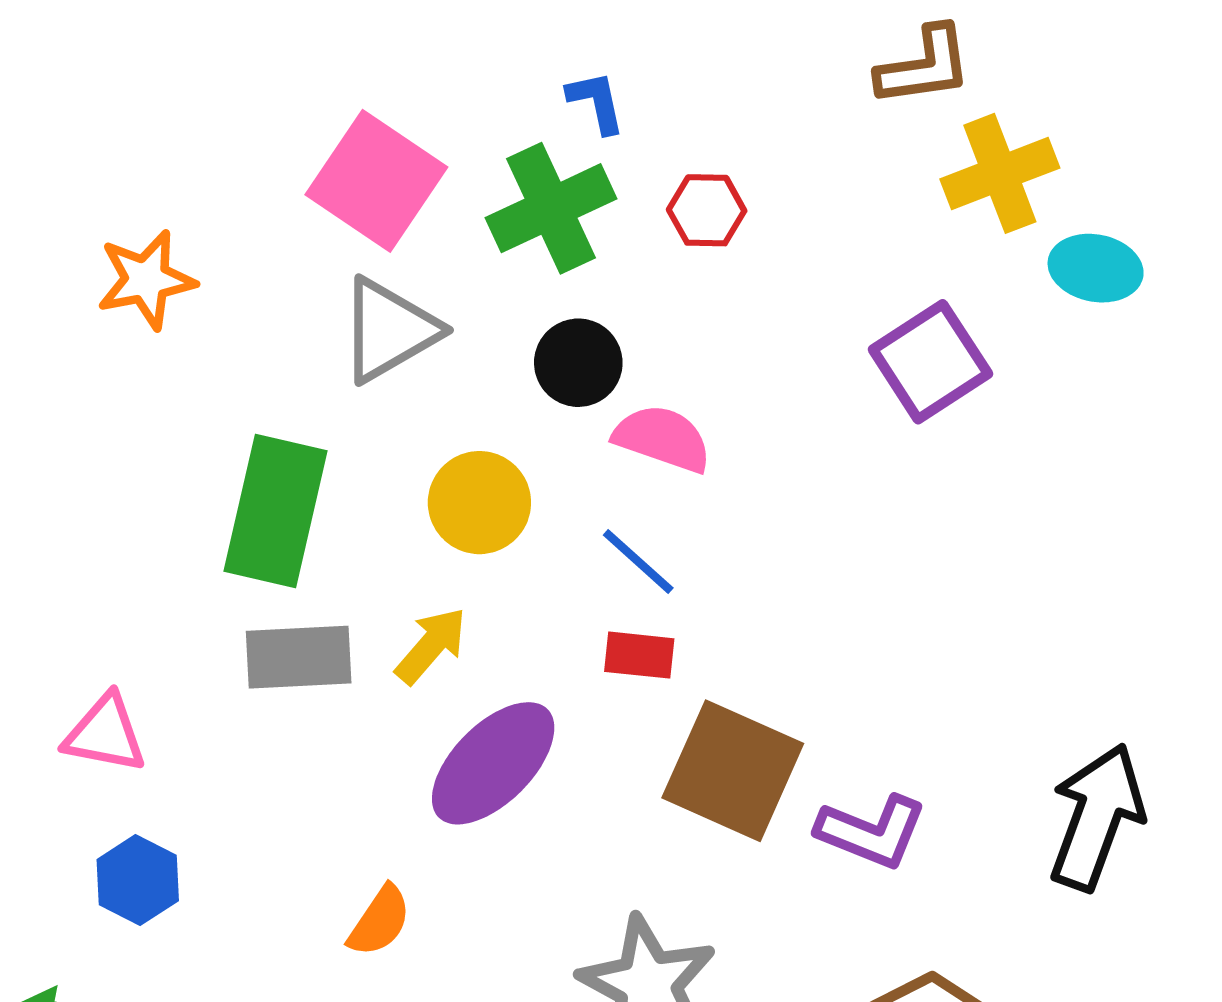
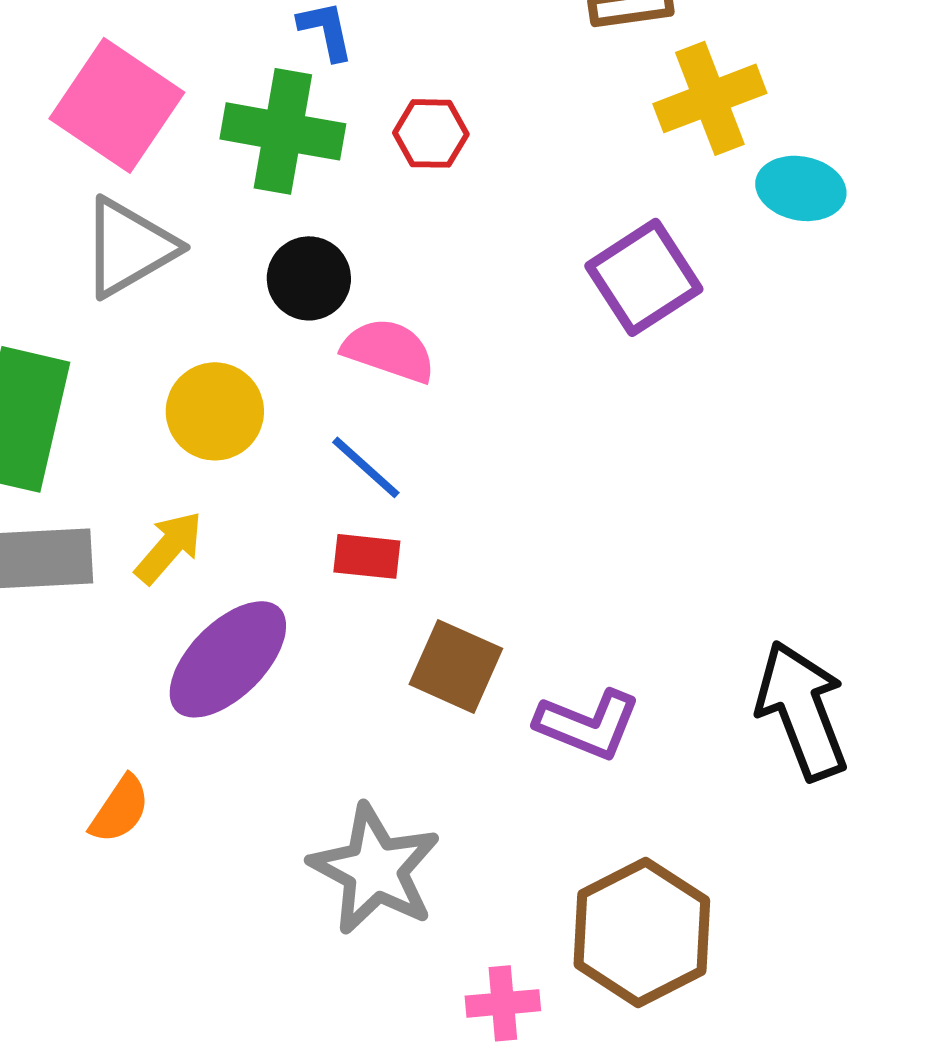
green cross: (551, 208) -> (283, 131), turned 35
brown square: (733, 771) -> (456, 666), size x0.7
black arrow: (1097, 817) -> (802, 710), turned -41

